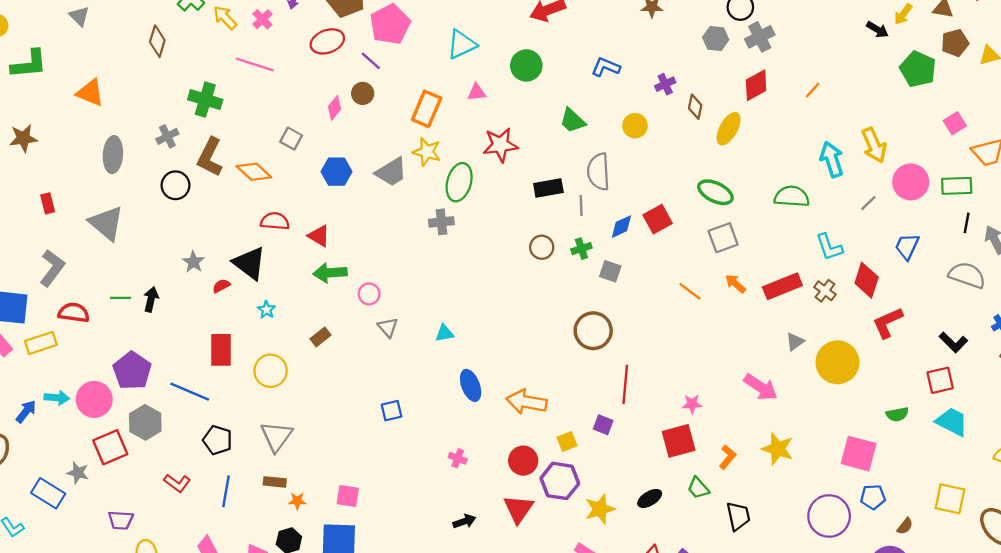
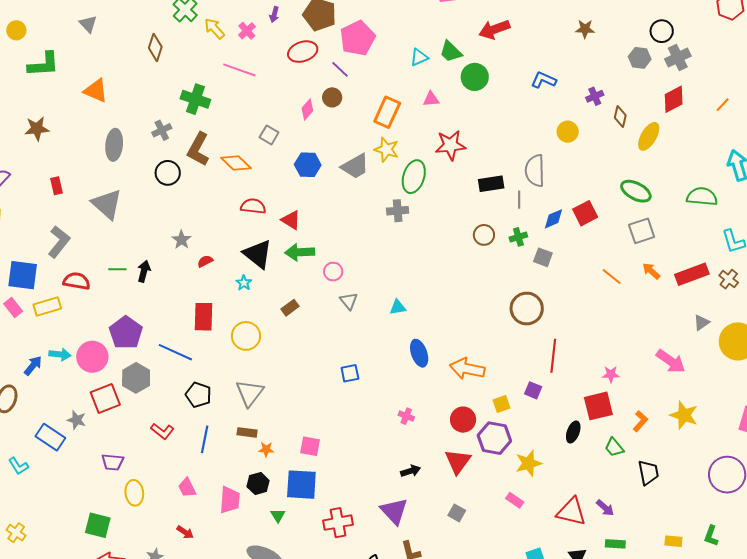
cyan triangle: (462, 44) -> (419, 57), size x0.7
green trapezoid: (573, 121) -> (451, 52), moved
black triangle: (249, 263) -> (258, 254), moved
black ellipse: (650, 498) -> (573, 432), moved, turned -40

